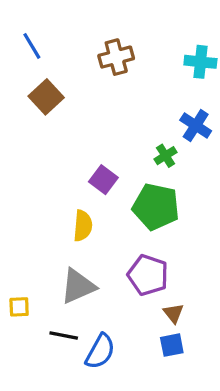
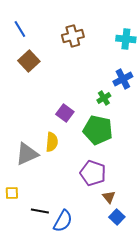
blue cross: (196, 125) -> (123, 79), turned 30
gray triangle: (78, 286) -> (27, 154), moved
blue square: (172, 345) -> (117, 217), moved, turned -35

